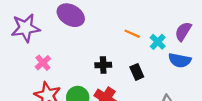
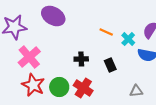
pink cross: (43, 63) -> (29, 57), size x1.6

